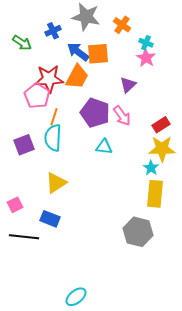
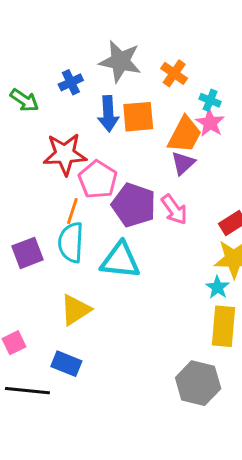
blue arrow: (78, 52) -> (108, 114), turned -130
orange trapezoid: (77, 77) -> (185, 135), moved
pink pentagon: (37, 96) -> (98, 180), moved
cyan triangle: (104, 147) -> (120, 260), moved, size x1.6

